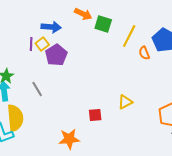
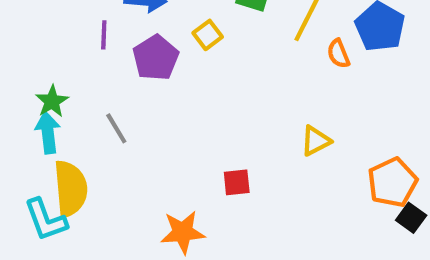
yellow square: (42, 44) -> (208, 35), moved
yellow triangle: (125, 102) -> (316, 141), moved

